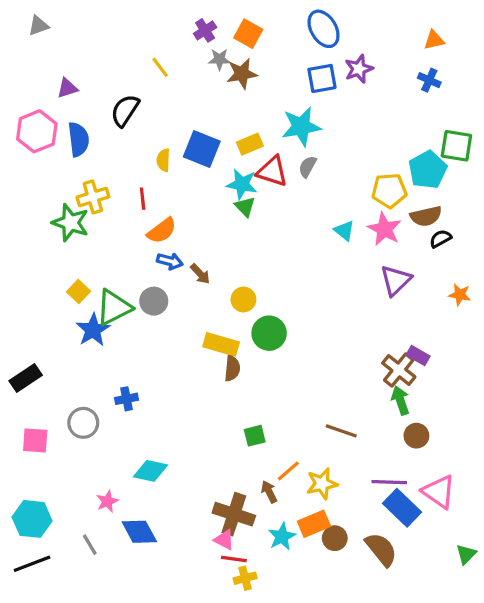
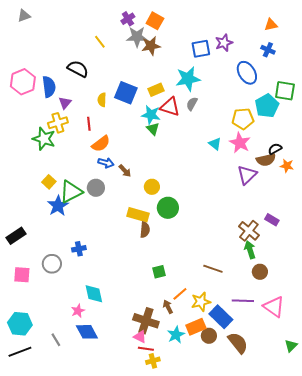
blue ellipse: (324, 29) -> (247, 73), moved
gray star: (219, 59) -> (137, 37), size x1.5
purple triangle: (67, 88) -> (65, 103), moved, turned -32
black semicircle: (125, 111) -> (78, 69), turned 85
brown semicircle: (426, 216) -> (266, 160), moved
orange star: (460, 295) -> (287, 166), moved
purple rectangle: (418, 356) -> (272, 220), moved
cyan diamond: (151, 471) -> (94, 294), turned 65
pink star: (107, 501) -> (78, 311), moved
blue rectangle: (402, 508) -> (221, 317), moved

